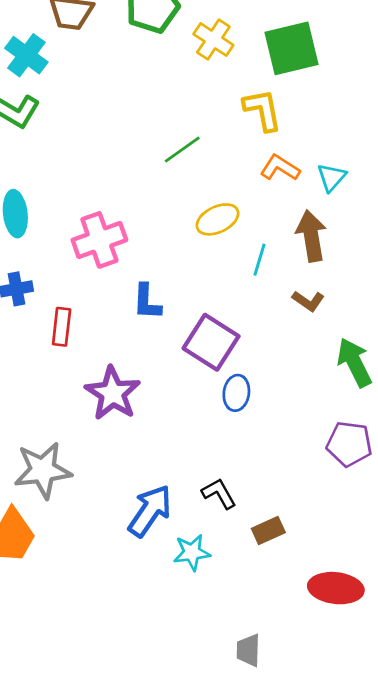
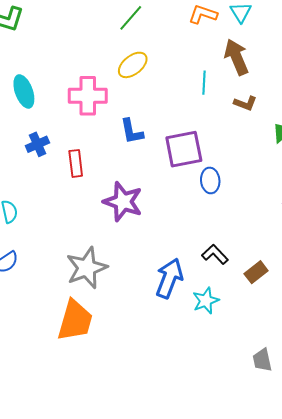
yellow ellipse: (218, 219) -> (133, 65), moved
pink cross: (99, 240) -> (88, 96), turned 33
purple square: (211, 342) -> (184, 149), turned -30

